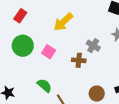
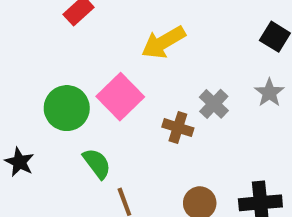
green circle: (23, 46) -> (67, 108), moved
pink square: (49, 52) -> (120, 97), size x1.5

